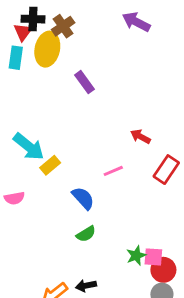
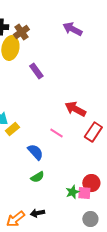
red arrow: (140, 137) -> (75, 109), size x1.5
pink line: (113, 171) -> (56, 133), turned 56
red circle: (163, 270) -> (91, 183), moved

